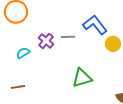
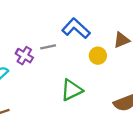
yellow circle: (113, 44) -> (98, 56), moved

